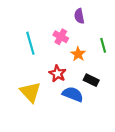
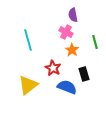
pink cross: (61, 37) -> (66, 32), moved
black rectangle: (91, 80) -> (84, 74), turned 48
yellow triangle: (30, 92) -> (28, 85), turned 35

